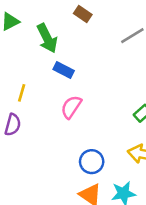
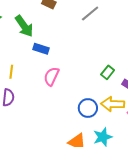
blue circle: (92, 162) -> (88, 108), moved

